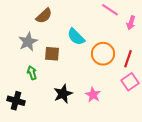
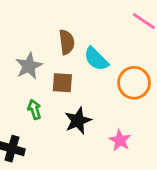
brown semicircle: (44, 16) -> (67, 42), moved, turned -54
black star: (63, 94) -> (78, 121), moved

